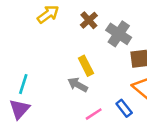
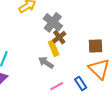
brown cross: (89, 20) -> (59, 37), moved
gray cross: (119, 34) -> (53, 22), moved

